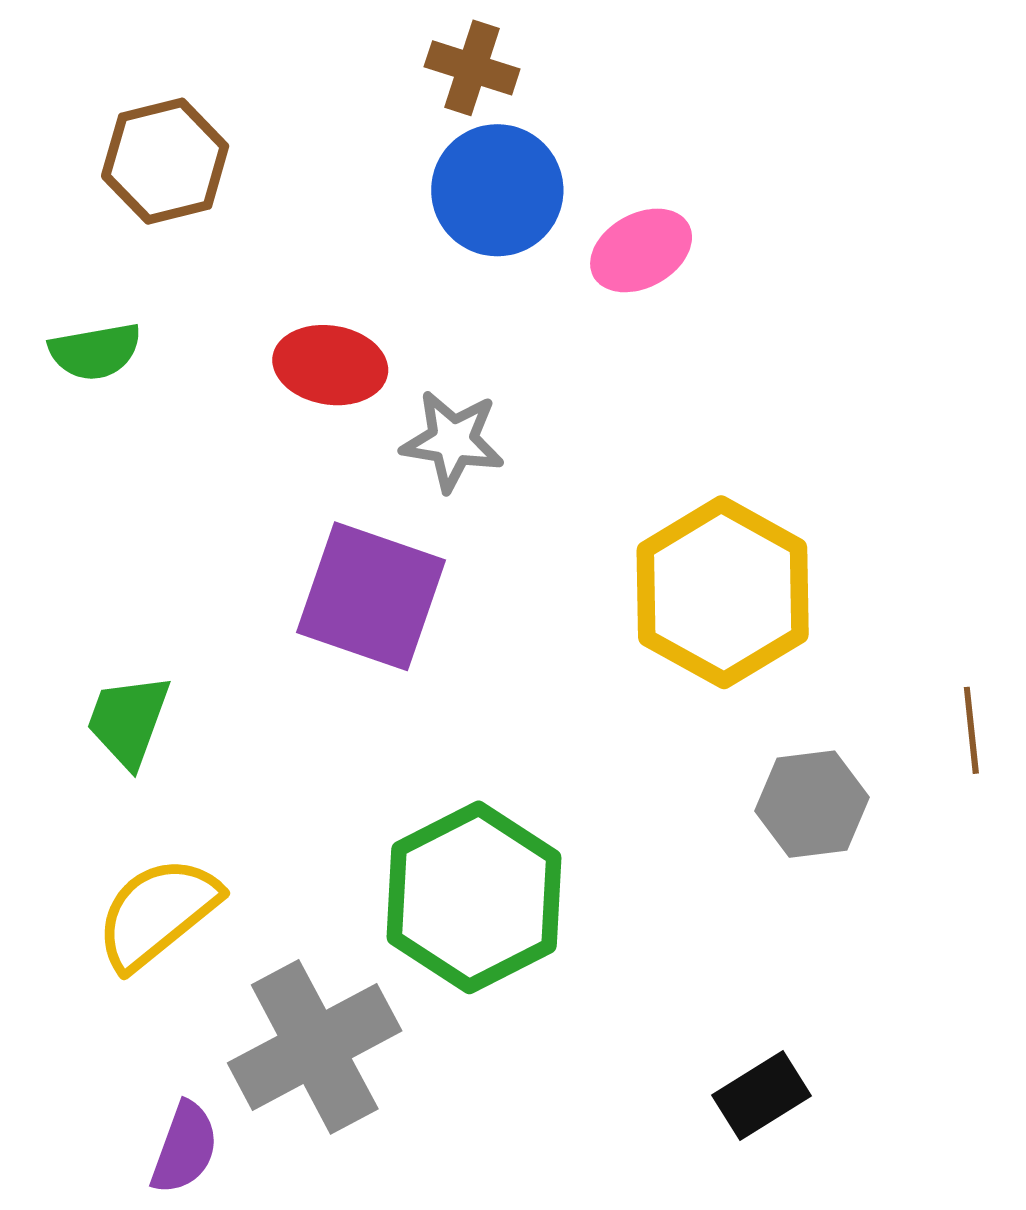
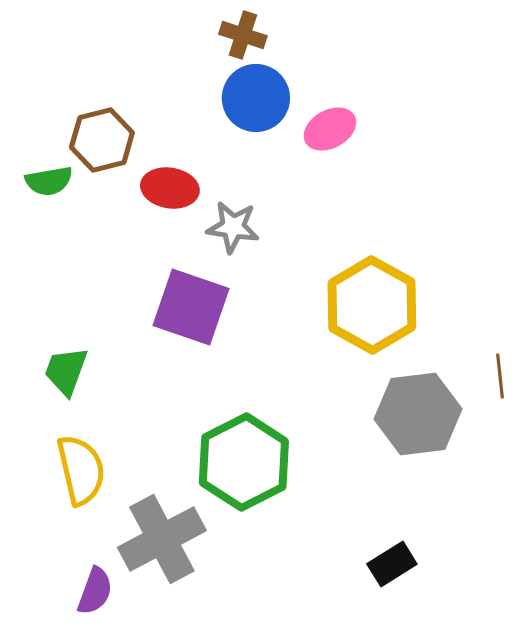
brown hexagon: (165, 161) -> (102, 140), moved
gray hexagon: (812, 804) -> (418, 414), size x1.5
yellow semicircle: (157, 913) -> (81, 470), turned 116

